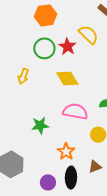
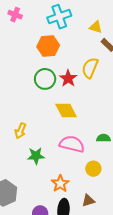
yellow semicircle: (88, 35) -> (90, 68), turned -115
yellow arrow: (23, 76) -> (20, 131), moved

